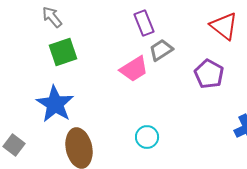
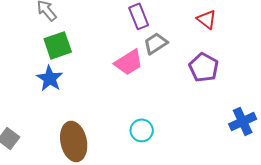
red triangle: (224, 26) -> (207, 19), moved, size x0.7
blue star: (55, 104) -> (50, 78), moved, size x0.7

